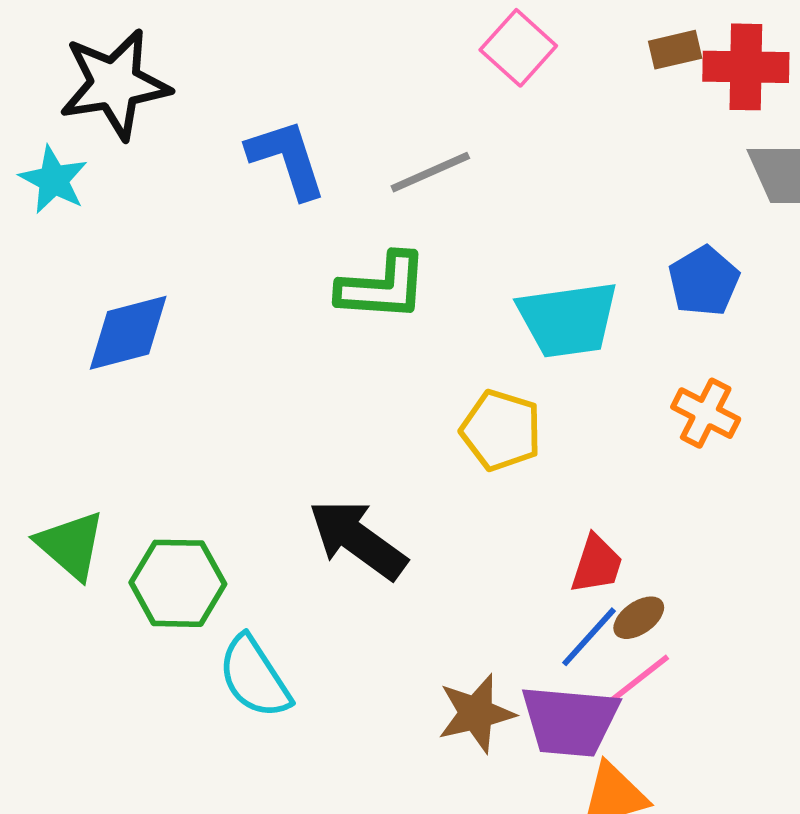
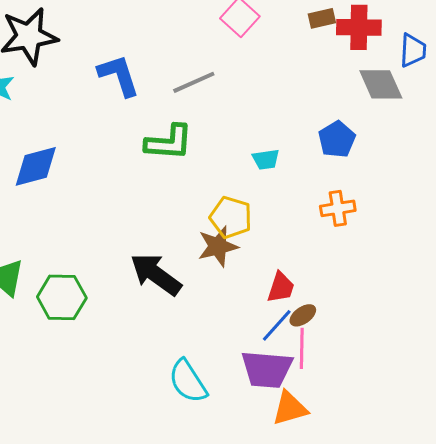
cyan trapezoid: (568, 319) -> (266, 159), size x0.5
orange cross: (706, 413) -> (338, 208), turned -36
cyan semicircle: (254, 677) -> (188, 381), moved
pink line: (637, 681) -> (302, 348), turned -51
brown star: (476, 713) -> (218, 246), moved

